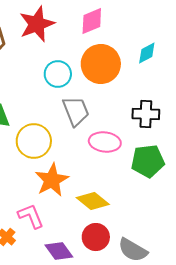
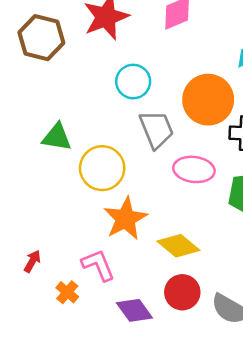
orange circle: (101, 64) -> (208, 100), moved

